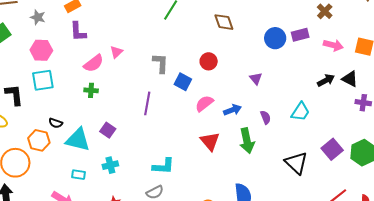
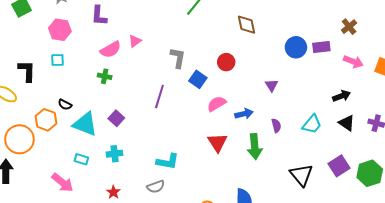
black triangle: (350, 79) -> (347, 123), moved
cyan square: (43, 80) -> (58, 60), size x0.6

